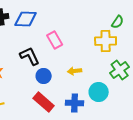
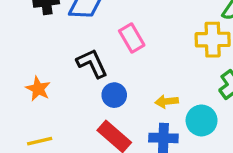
yellow arrow: (75, 71) -> (167, 101), moved

